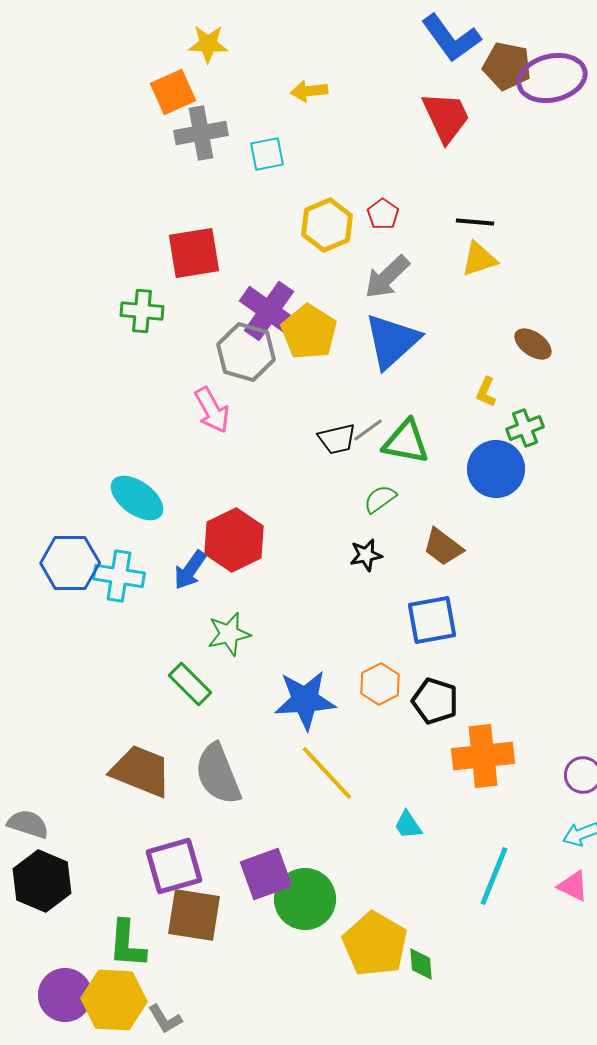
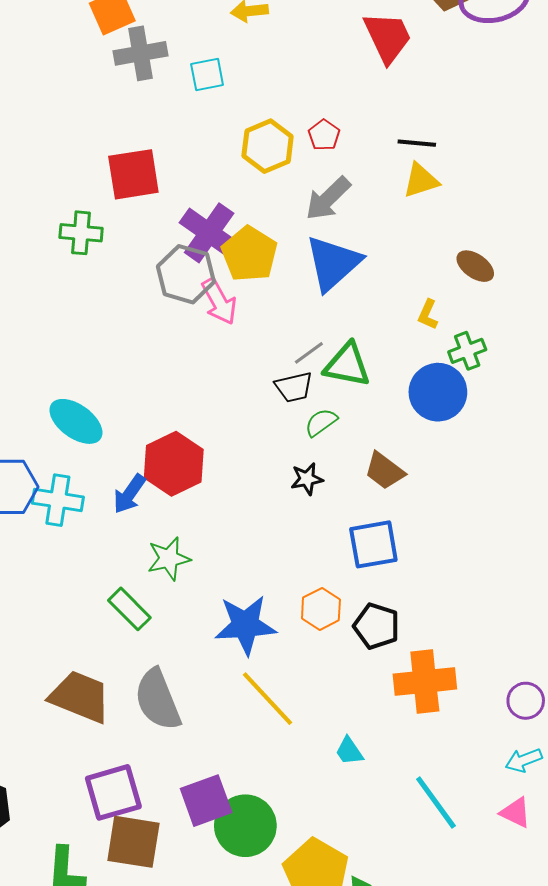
pink arrow: (212, 410) -> (219, 301), moved
black trapezoid: (337, 439) -> (294, 387), moved
cyan line: (494, 876) -> (436, 803), turned -58

